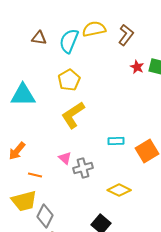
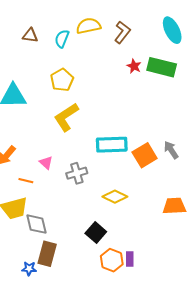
cyan semicircle: (69, 41) -> (62, 39), size x0.7
cyan rectangle: (116, 141) -> (112, 145), size x1.8
pink triangle: (65, 158) -> (46, 163), moved
gray diamond: (45, 216) -> (37, 224), turned -40

